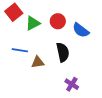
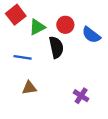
black semicircle: (63, 52) -> (56, 47), moved
brown triangle: (38, 62) -> (29, 88), moved

